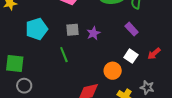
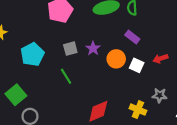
red arrow: (154, 54) -> (160, 59), turned 32
green square: (15, 63) -> (16, 95), turned -36
orange circle: (113, 71) -> (116, 59), moved

